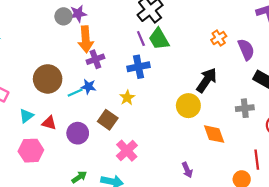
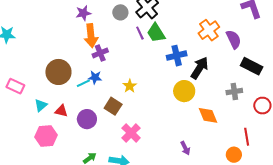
gray circle: (63, 16) -> (120, 12), moved
orange cross: (219, 38) -> (209, 30), size x1.5
blue cross: (139, 67) -> (177, 56), moved

